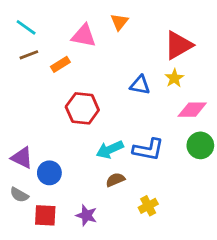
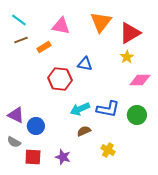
orange triangle: (119, 22) -> (101, 22), moved, size x1.6
blue triangle: (140, 85) -> (85, 64), moved
green circle: (200, 145) -> (137, 115), moved
yellow cross: (148, 206) -> (108, 150), turned -32

